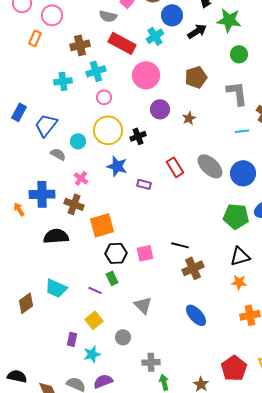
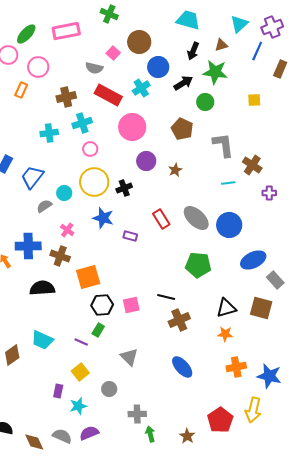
green circle: (239, 54) -> (205, 102), moved
brown pentagon: (196, 77) -> (182, 129), turned -30
gray semicircle: (58, 154) -> (44, 206), turned -63
green pentagon: (236, 216) -> (198, 265), moved
green rectangle: (112, 278) -> (98, 330), turned 56

